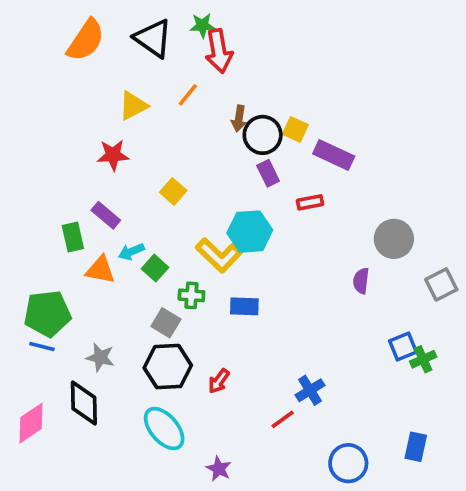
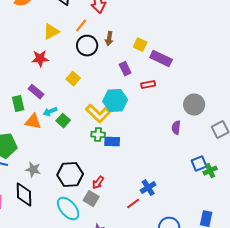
black circle: (263, 135) -> (87, 46), moved
green cross: (191, 295) -> (98, 135), moved
gray square: (166, 323) -> (91, 199), moved

